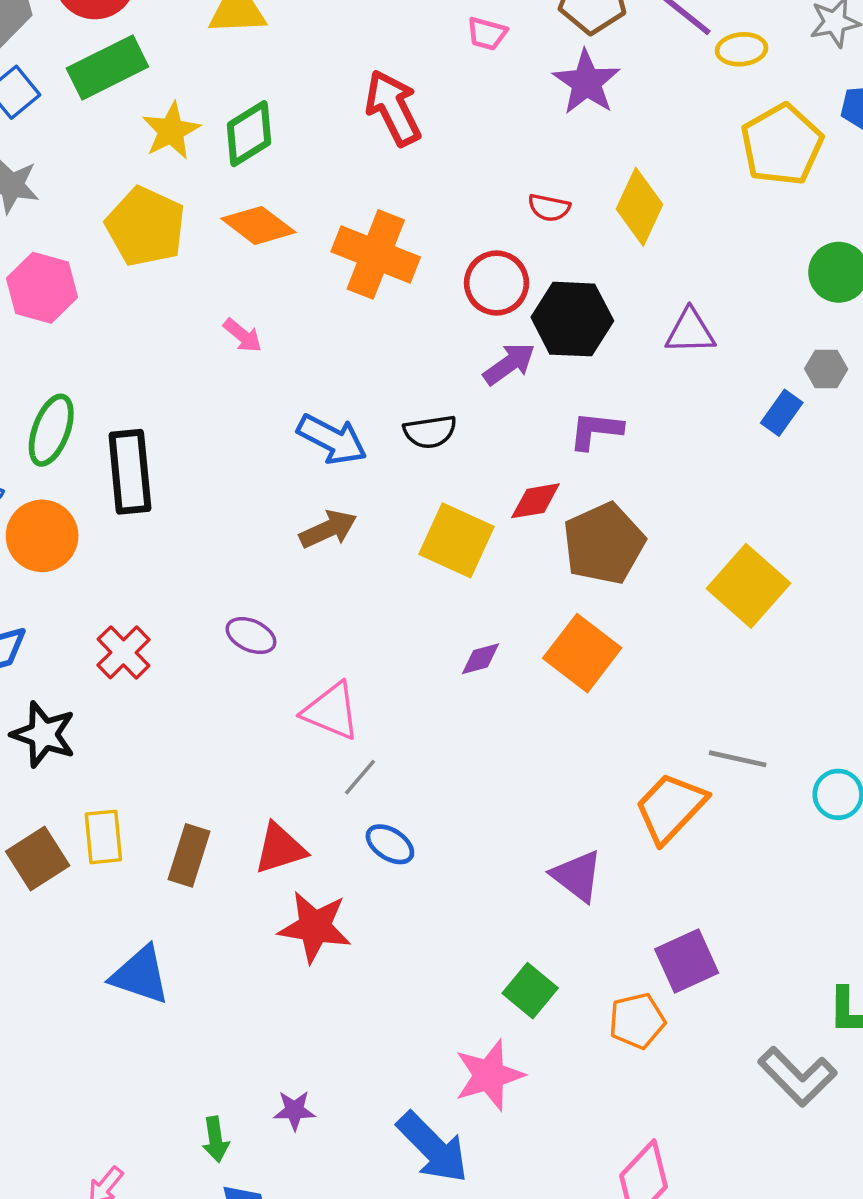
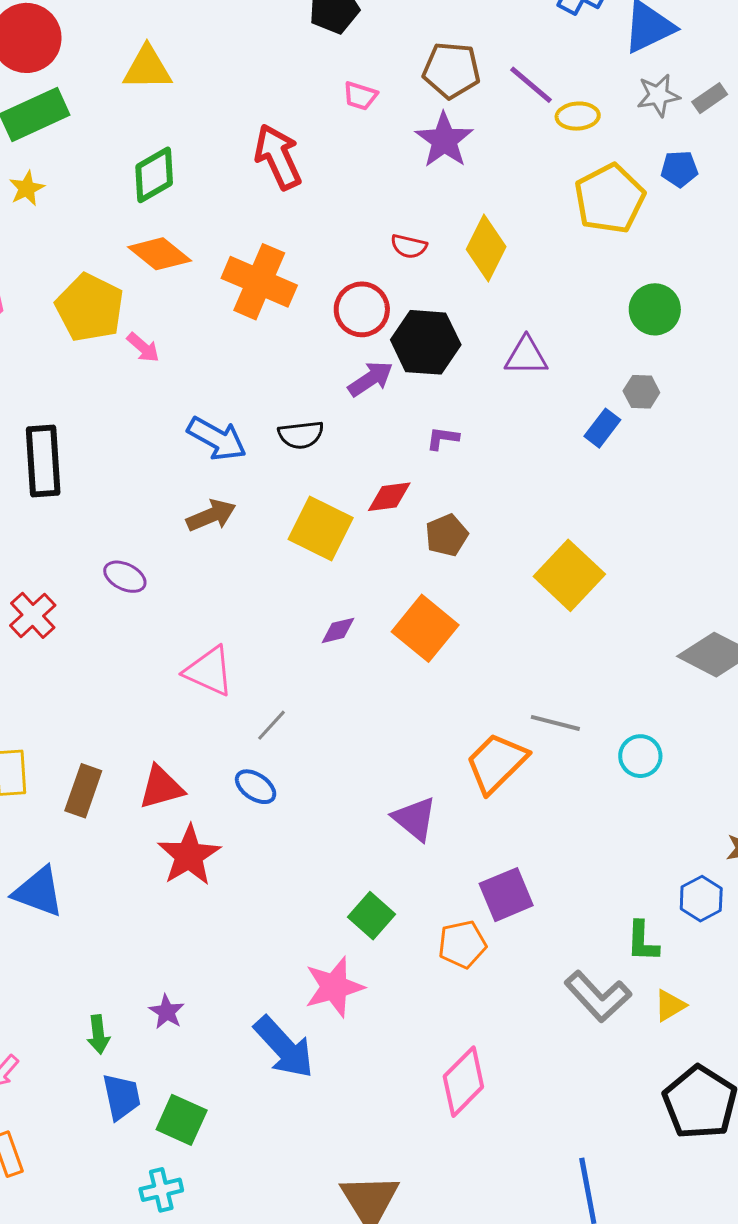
yellow star: (171, 131) -> (27, 188), moved, size x0.7
yellow pentagon: (146, 227) -> (90, 308), moved
purple L-shape: (596, 430) -> (443, 438), size x0.7
brown pentagon: (604, 544) -> (447, 535), size x0.6
purple ellipse: (251, 636) -> (125, 577), moved
gray line: (360, 777) -> (272, 725), moved
red star: (315, 927) -> (189, 855), turned 30
purple star: (294, 1110) -> (167, 1012), turned 30

